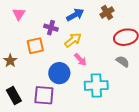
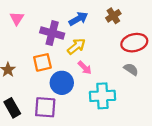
purple cross: (51, 28) -> (52, 33), size x1.5
orange square: (35, 46) -> (42, 62), moved

